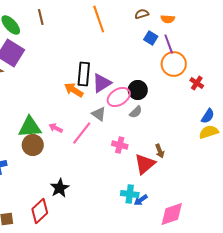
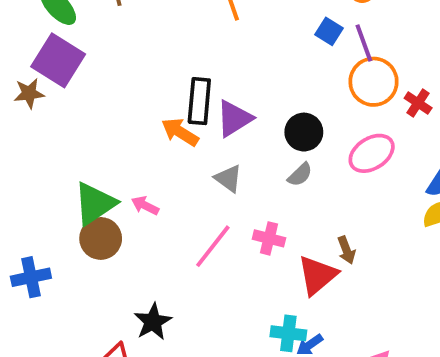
red cross: (197, 83) -> (418, 103), moved
pink ellipse: (119, 97) -> (372, 153), moved
green triangle: (30, 127) -> (95, 204), turned -30
pink line: (82, 133) -> (213, 246), moved

